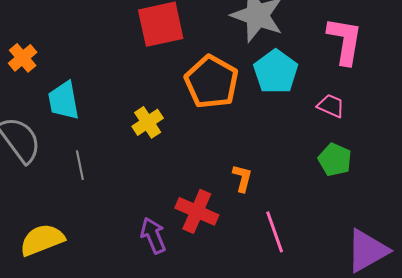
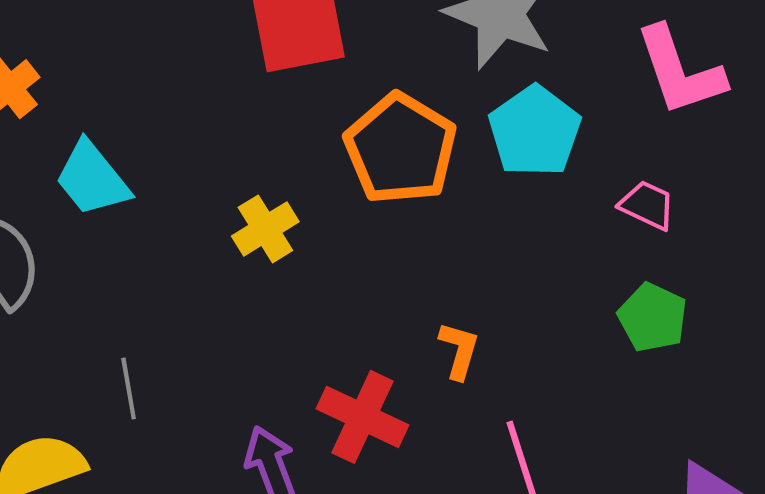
pink L-shape: (345, 41) -> (680, 71), turned 150
cyan trapezoid: (64, 101) -> (92, 179), turned -30
gray line: (80, 165) -> (129, 389), moved

